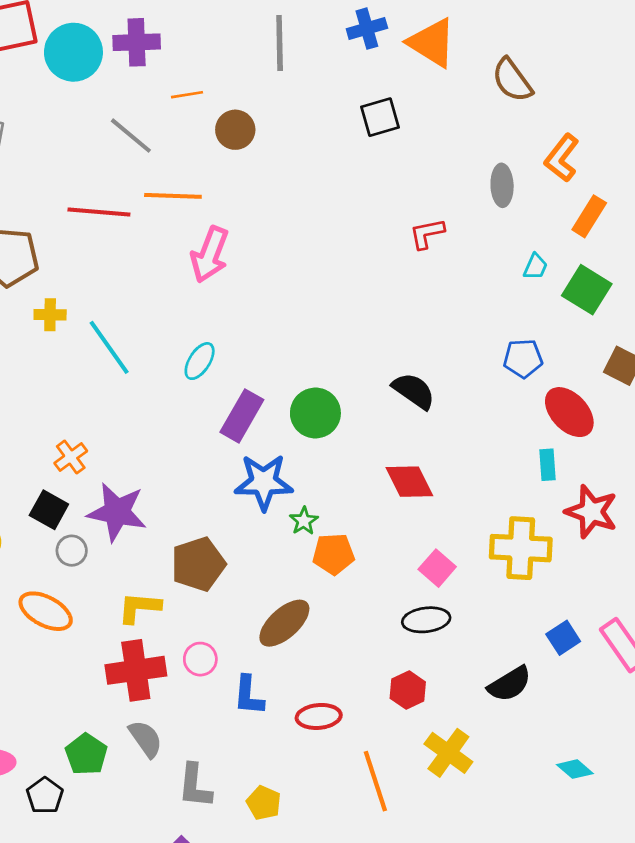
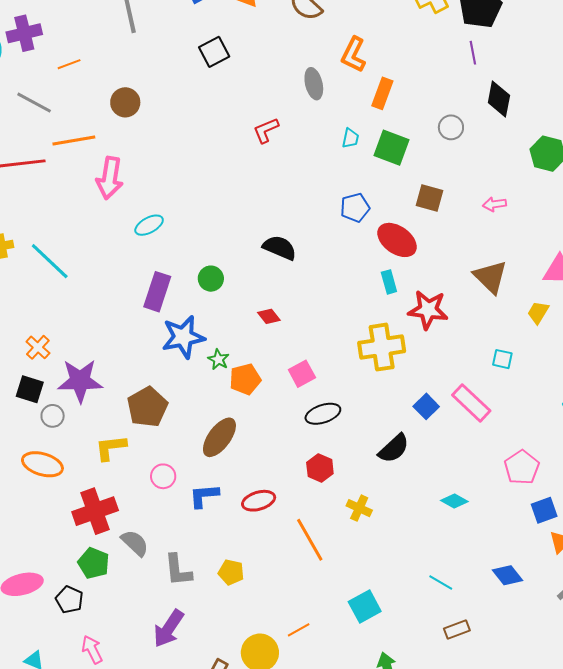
brown circle: (235, 130) -> (125, 102), moved
cyan ellipse: (200, 361) -> (149, 225), moved, turned 40
green circle: (315, 413) -> (211, 279), size x0.7
red diamond: (409, 482) -> (269, 316), moved, size x0.6
pink square: (437, 568) -> (302, 374), moved, turned 32
red cross: (136, 670) -> (95, 511), moved
blue L-shape: (249, 695) -> (204, 496), turned 92
yellow cross: (448, 753) -> (359, 508), size x0.7

